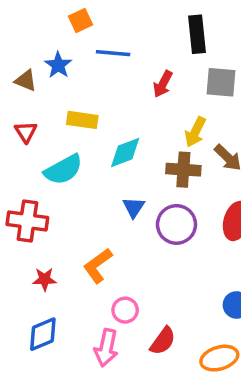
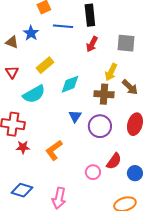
black rectangle: (197, 34) -> (90, 15), moved
yellow rectangle: (82, 120) -> (45, 65), turned -48
red star: (45, 279) -> (23, 147), moved
pink circle: (125, 310) -> (93, 172), moved
blue diamond: (43, 334) -> (22, 190), turned 40
red semicircle: (163, 341) -> (114, 161), moved

